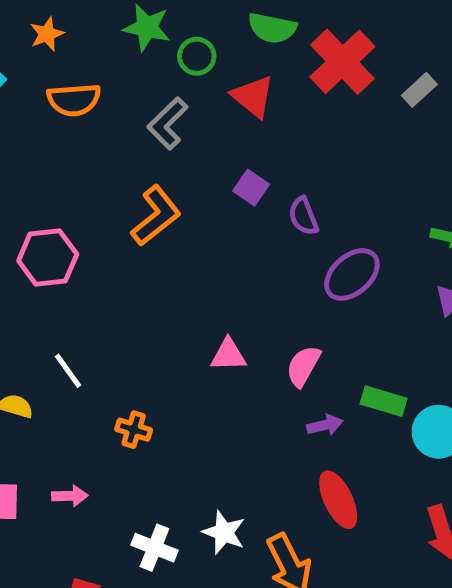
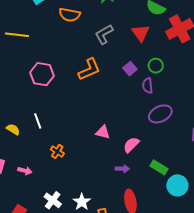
green circle: (197, 56) -> (156, 66), moved
purple arrow: (325, 425) -> (122, 169), moved

